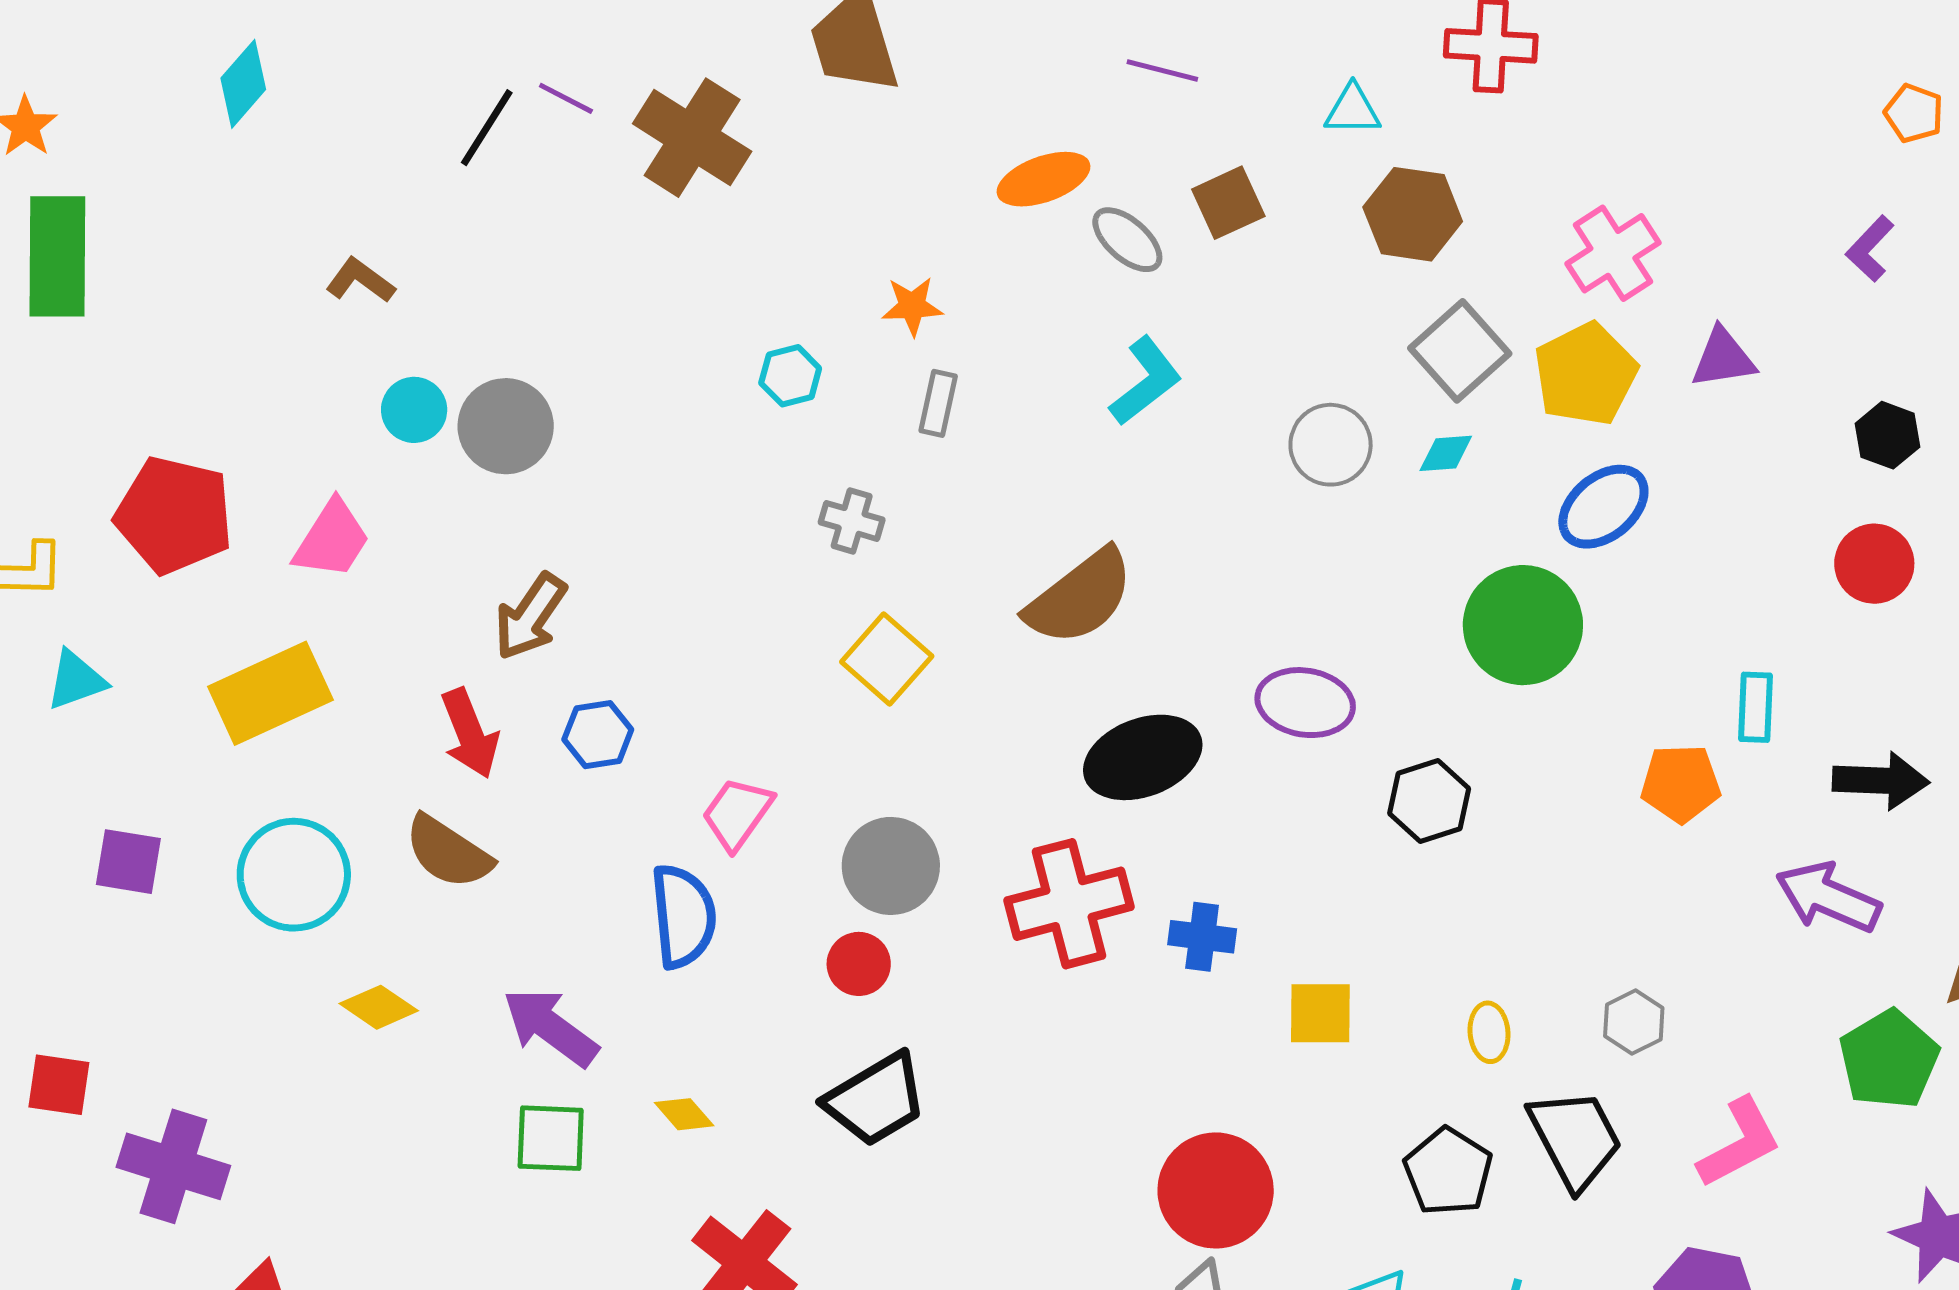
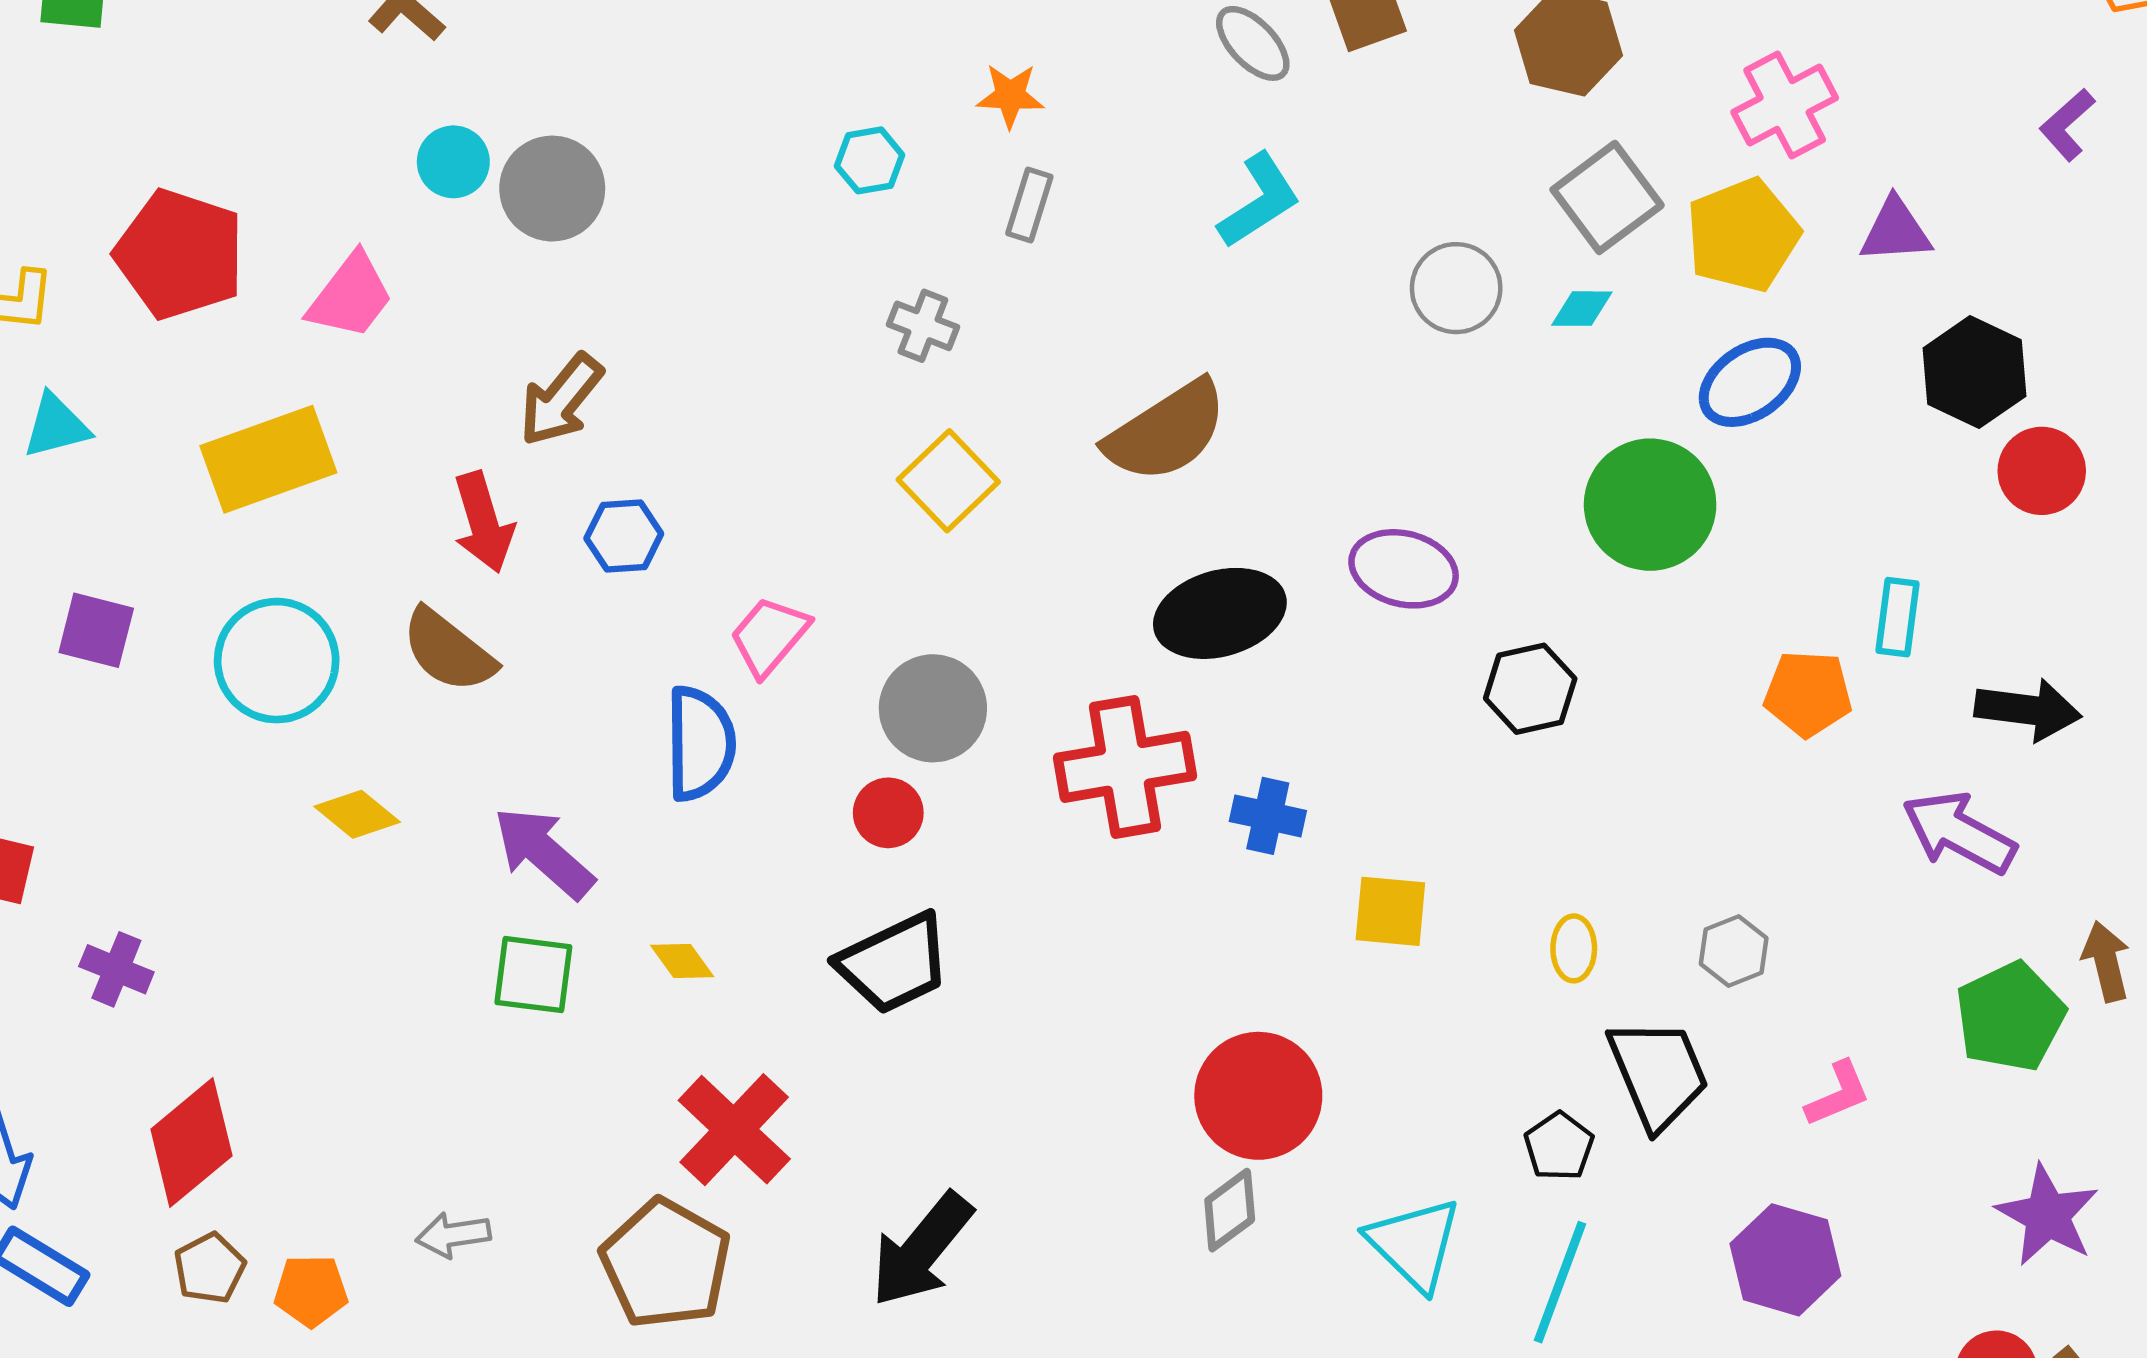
black hexagon: (1887, 435) -> (1975, 372), moved, size x1.5
pink L-shape: (1739, 1143) -> (1838, 1094), size x0.7
purple cross: (173, 1166) -> (116, 969), size x0.6
black pentagon: (1448, 1172) -> (1559, 1146), moved, size x0.7

